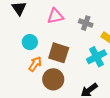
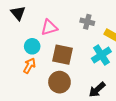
pink triangle: (55, 16) -> (49, 28), moved
orange arrow: (35, 64) -> (29, 66), moved

